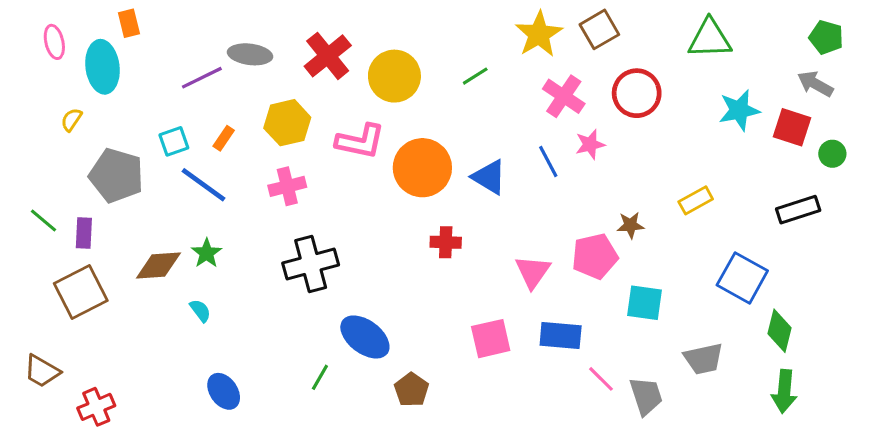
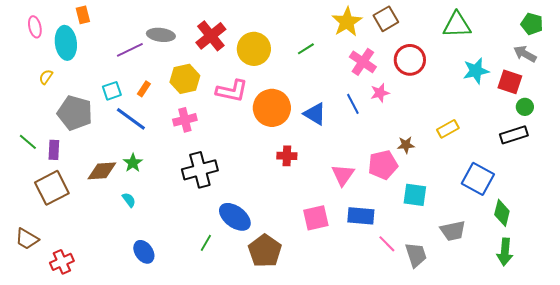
green circle: (832, 154) -> (525, 107), moved
brown pentagon: (412, 390) -> (265, 251), size x1.5

